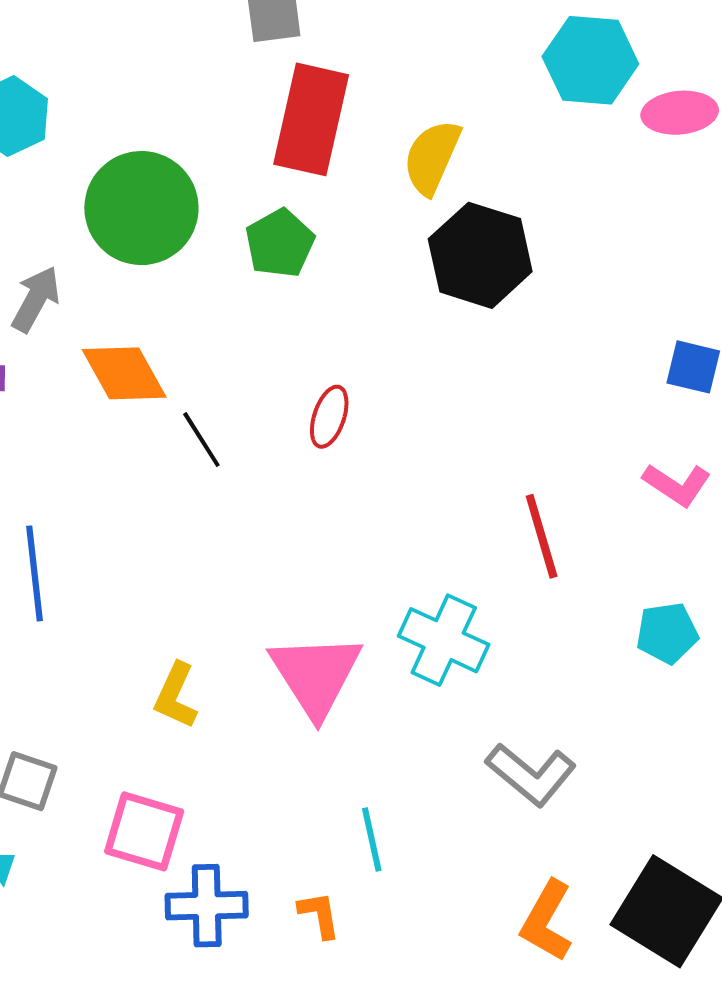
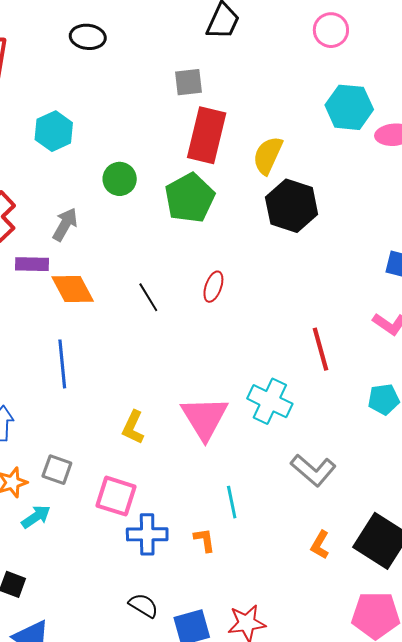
green circle: (141, 208) -> (120, 179), size x0.6
green pentagon: (280, 243) -> (190, 198), size x1.4
orange diamond: (124, 373) -> (73, 289), moved
orange L-shape: (547, 921) -> (320, 545), size x0.7

